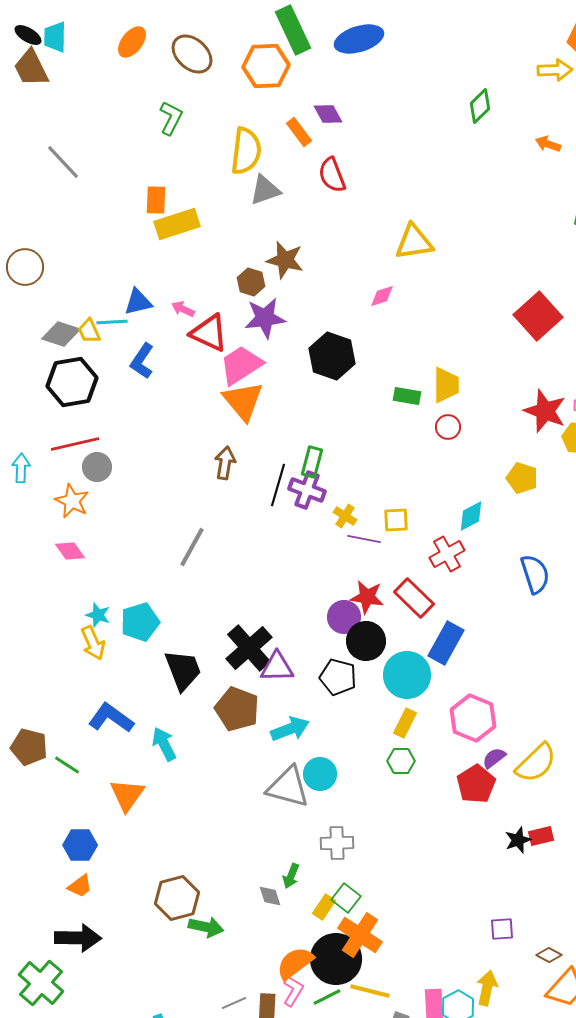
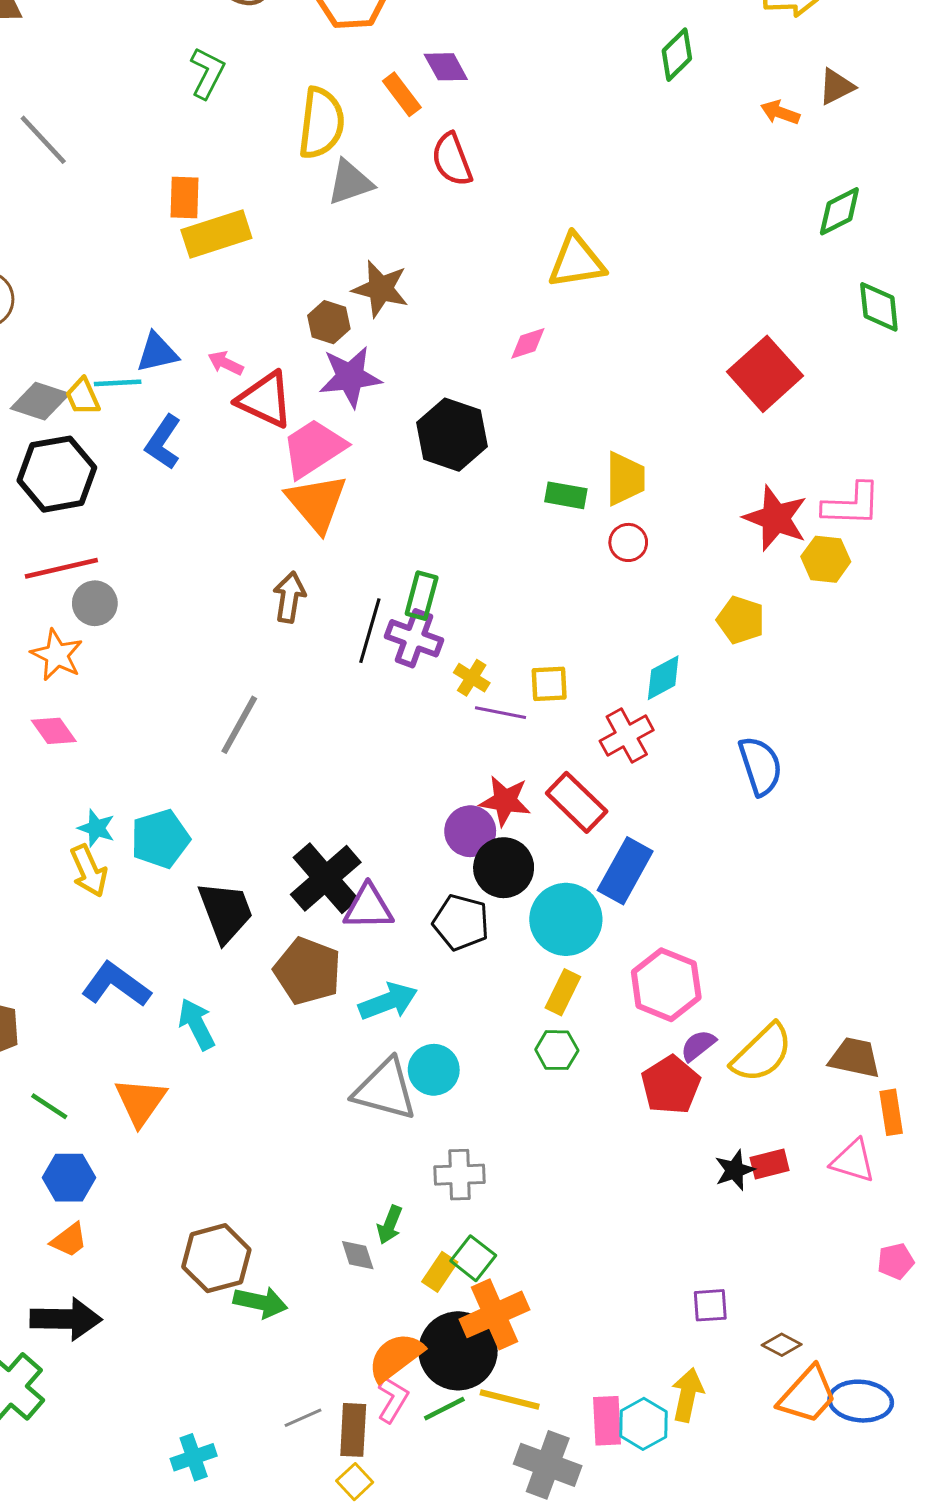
green line: (67, 765) -> (49, 1106), moved
orange cross: (360, 935) -> (494, 1314), turned 33

